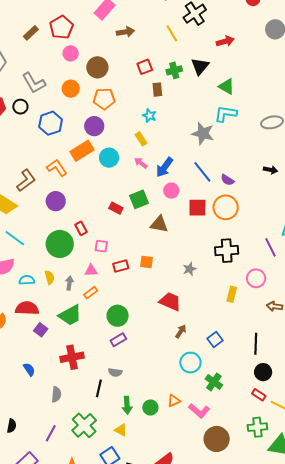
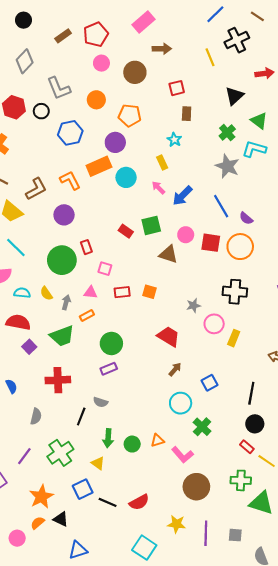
brown circle: (97, 67) -> (135, 72), moved
green cross: (174, 70) -> (227, 133), moved, turned -35
pink circle: (171, 191) -> (186, 235), moved
yellow semicircle: (50, 277) -> (46, 293), turned 152
pink circle: (256, 278) -> (214, 324), moved

